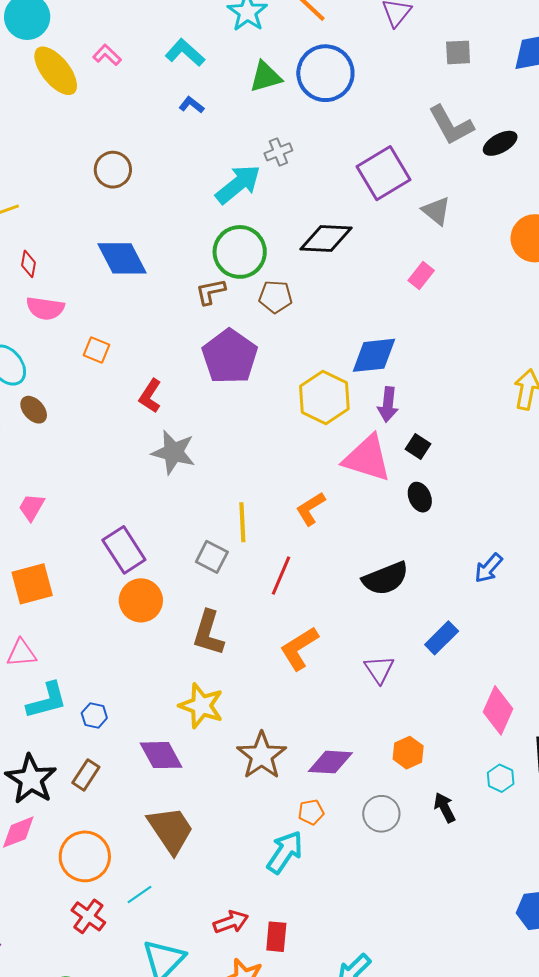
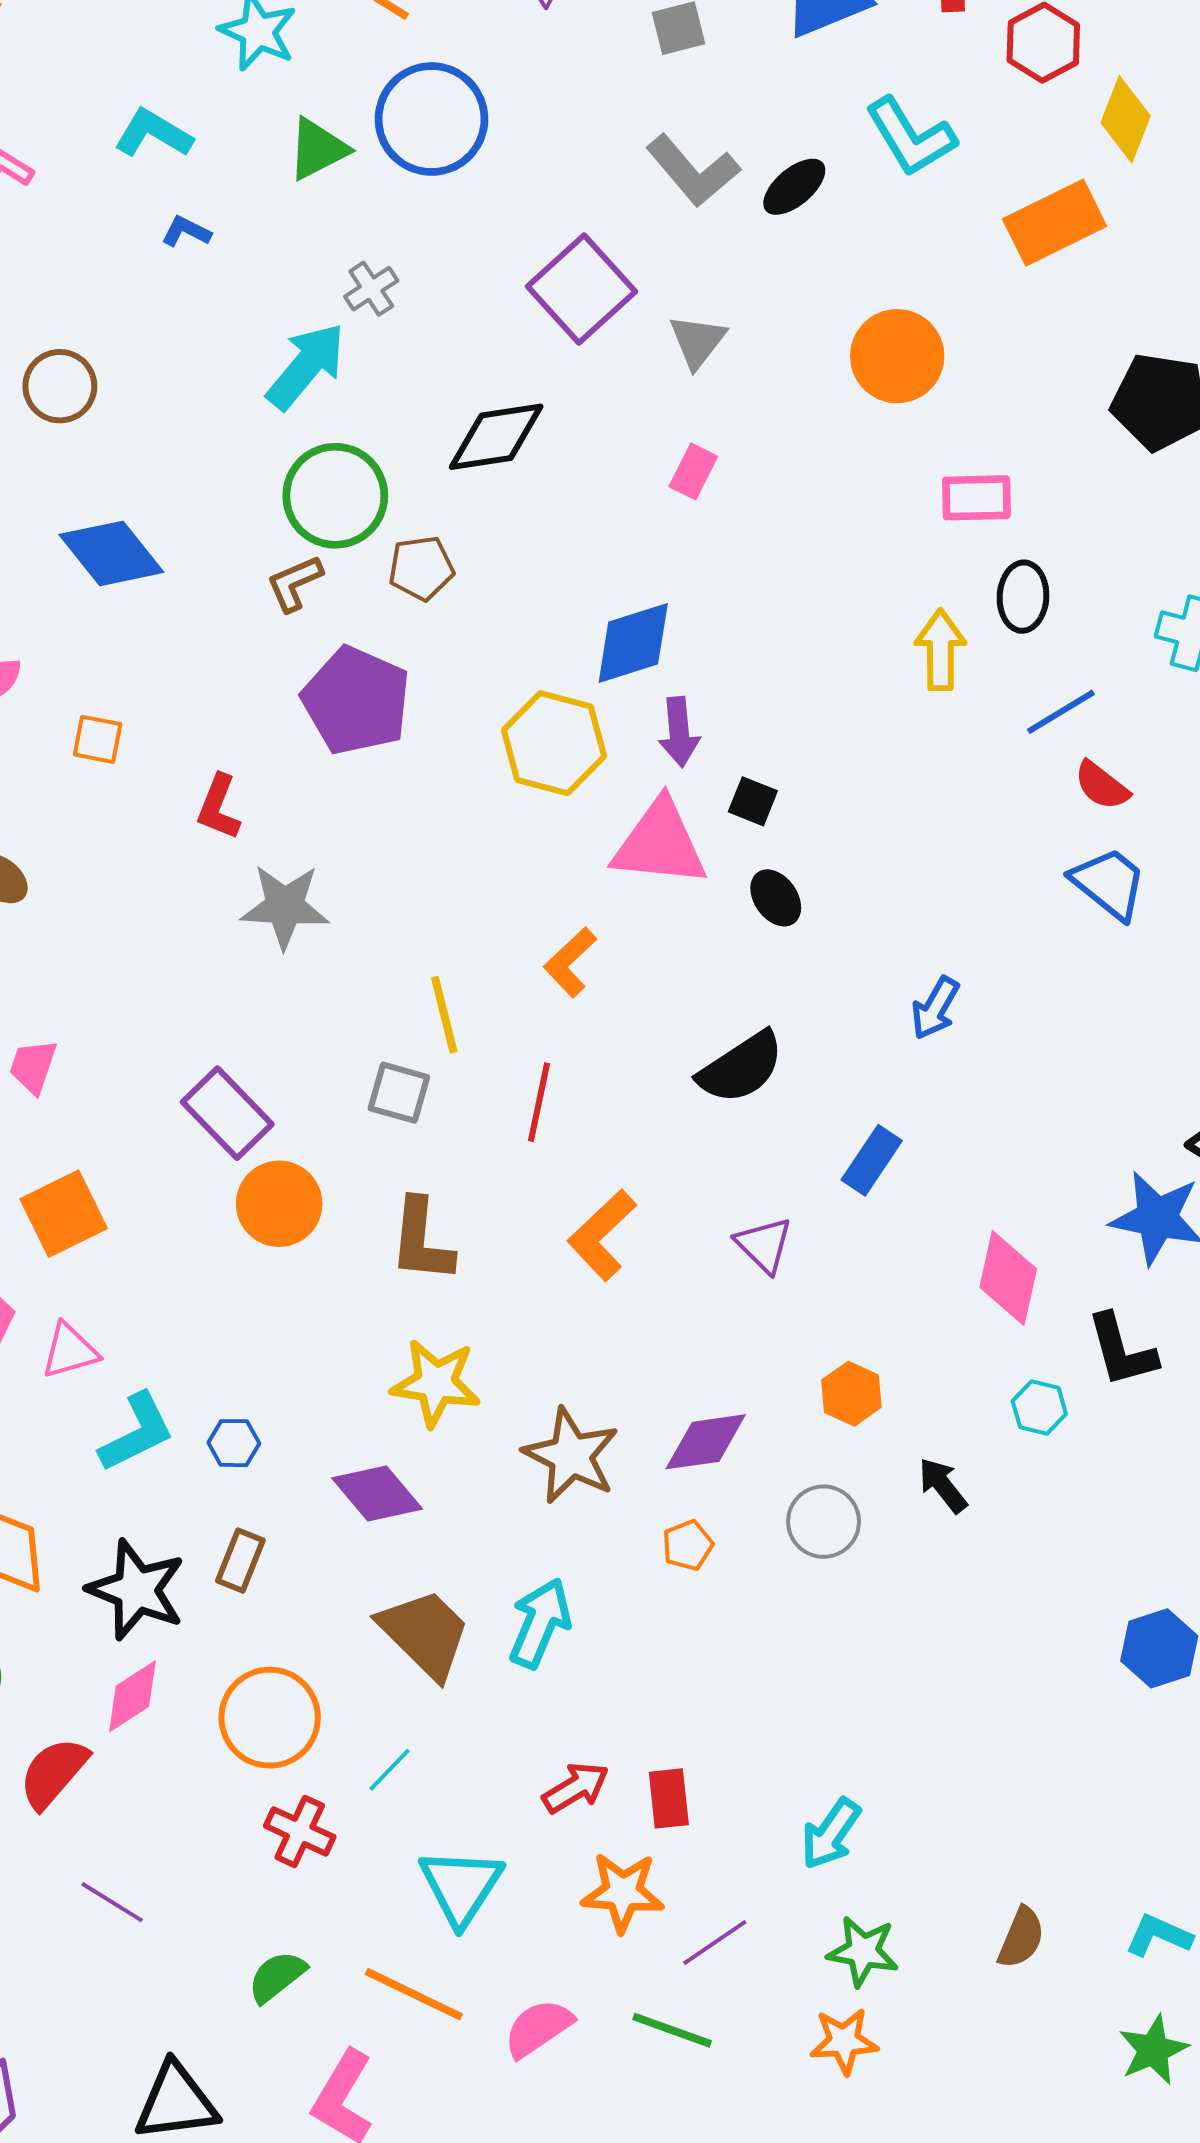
gray triangle: (436, 211) -> (698, 341), turned 40
cyan arrow: (285, 852) -> (540, 1623), moved

